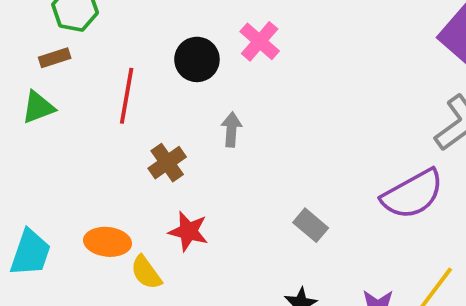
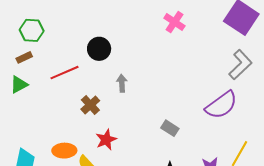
pink cross: (260, 41) -> (174, 22), moved
red line: (127, 96) -> (65, 73), turned 64
red star: (188, 231) -> (106, 140), turned -30

